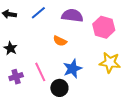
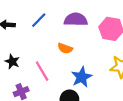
pink line: (40, 72) -> (42, 71), moved

